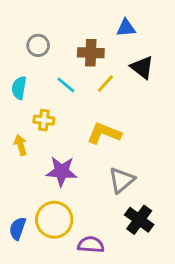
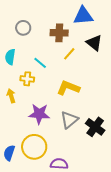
blue triangle: (126, 28) -> (83, 16), size x1.5
cyan line: (66, 85) -> (40, 63), moved
gray triangle: (122, 180) -> (69, 120), moved
black cross: (139, 220) -> (95, 127), moved

